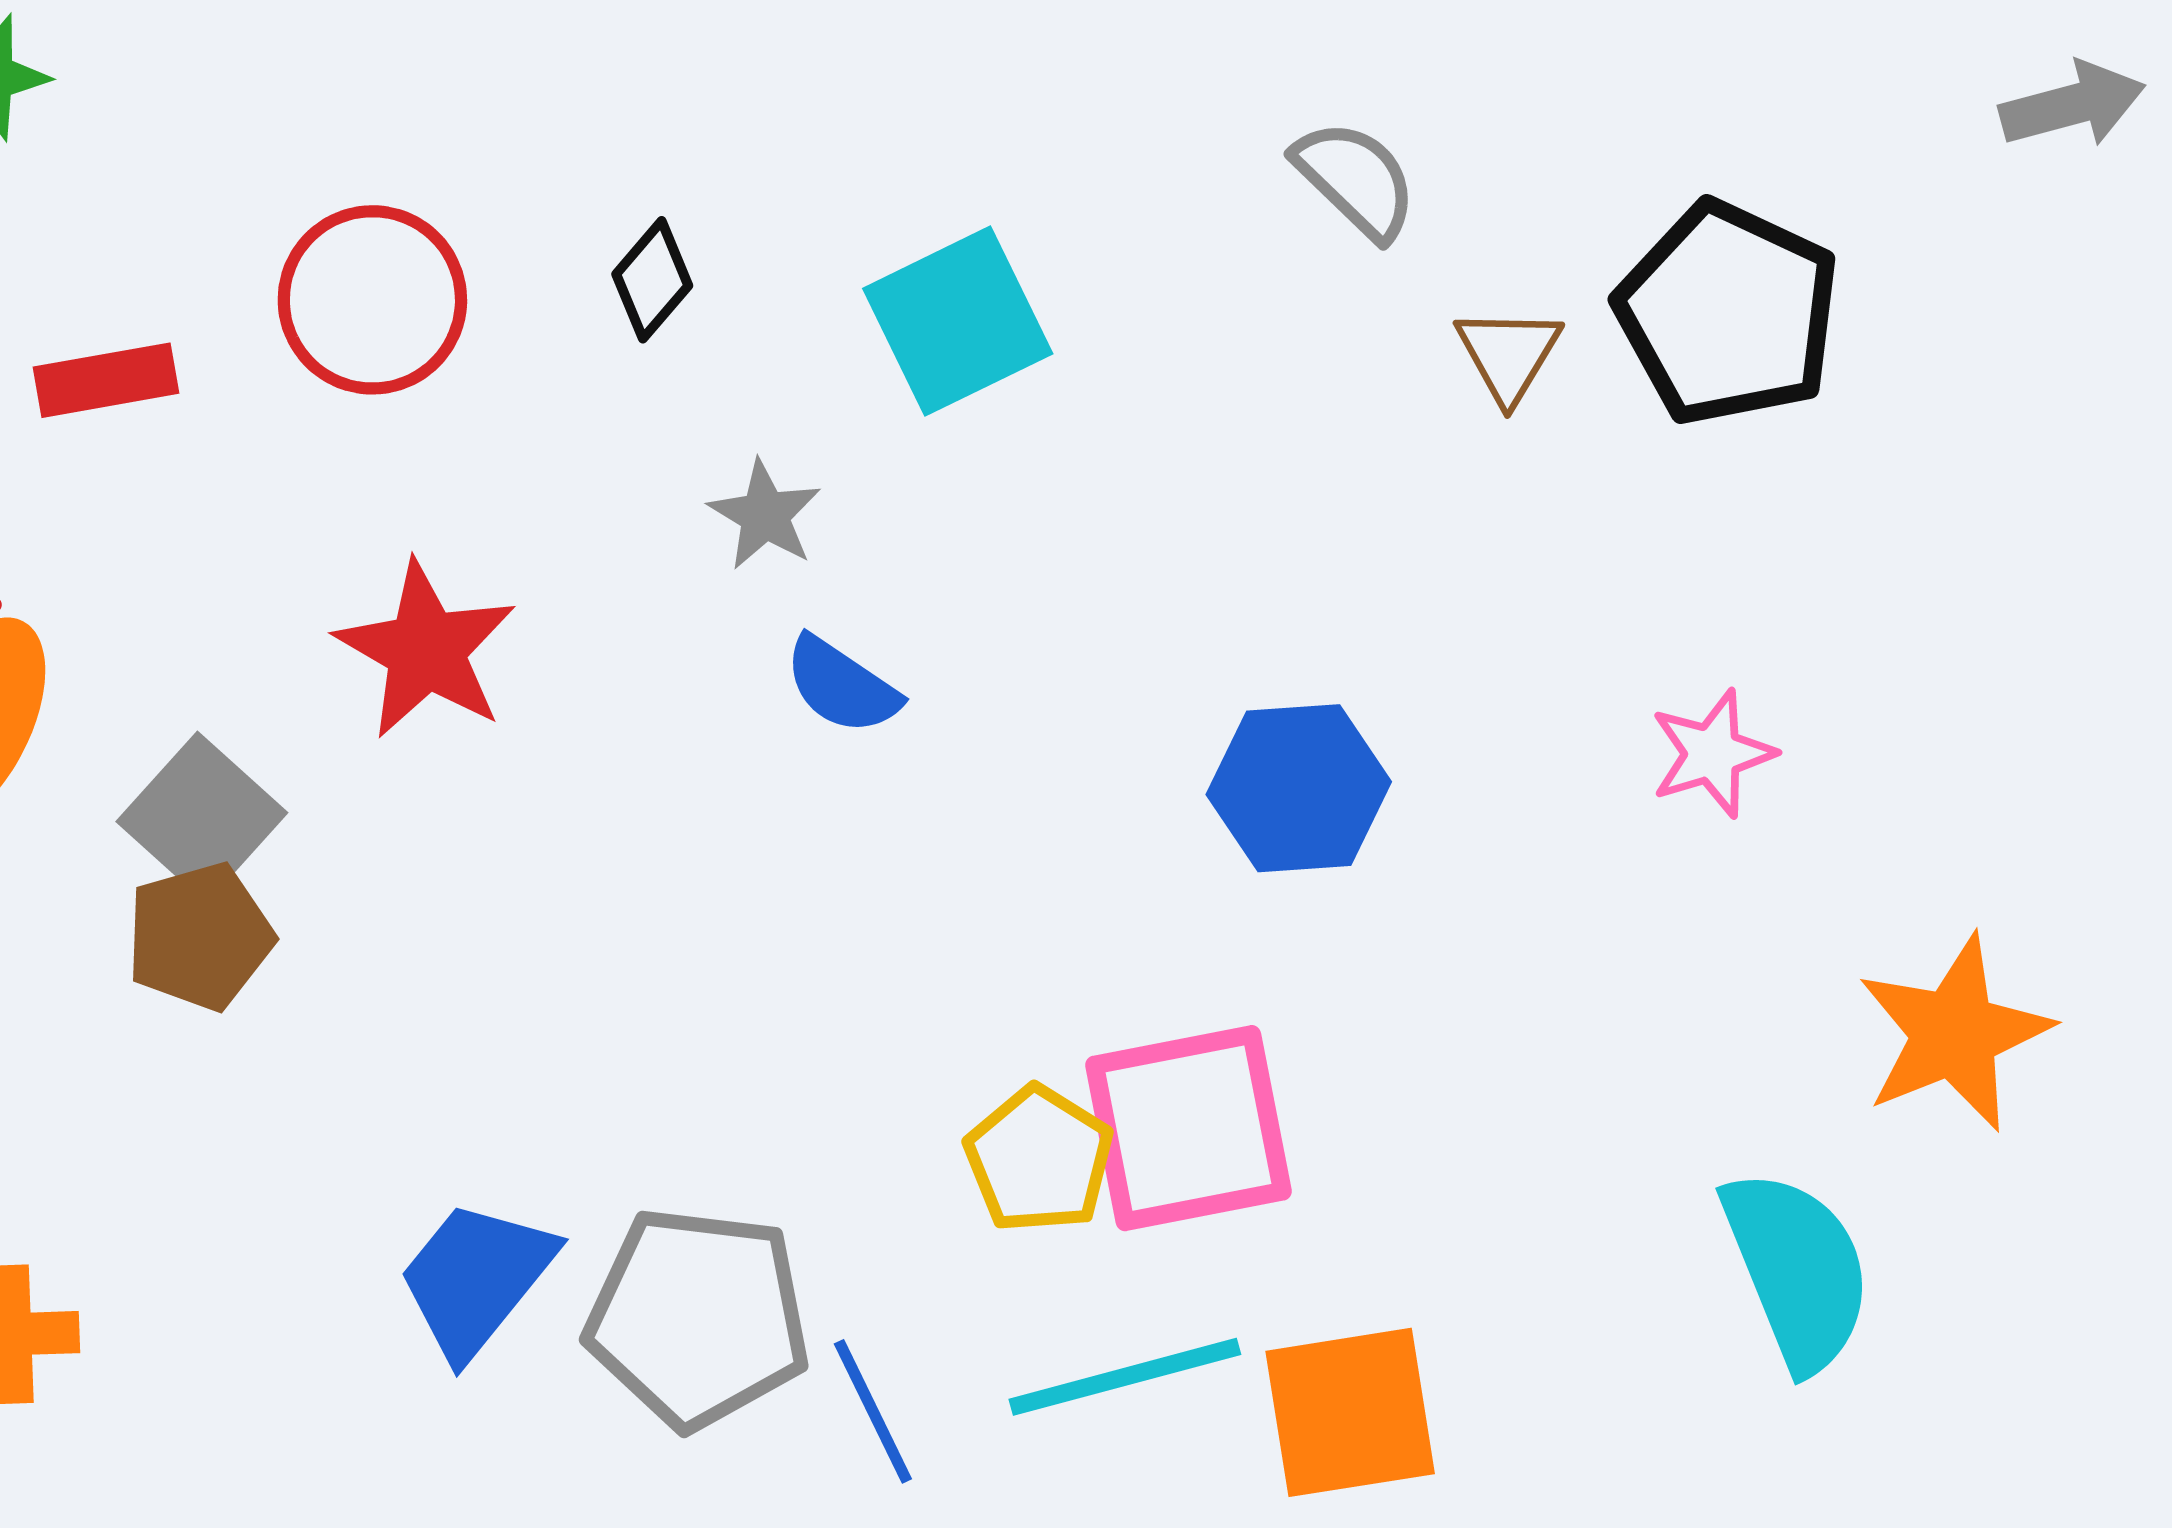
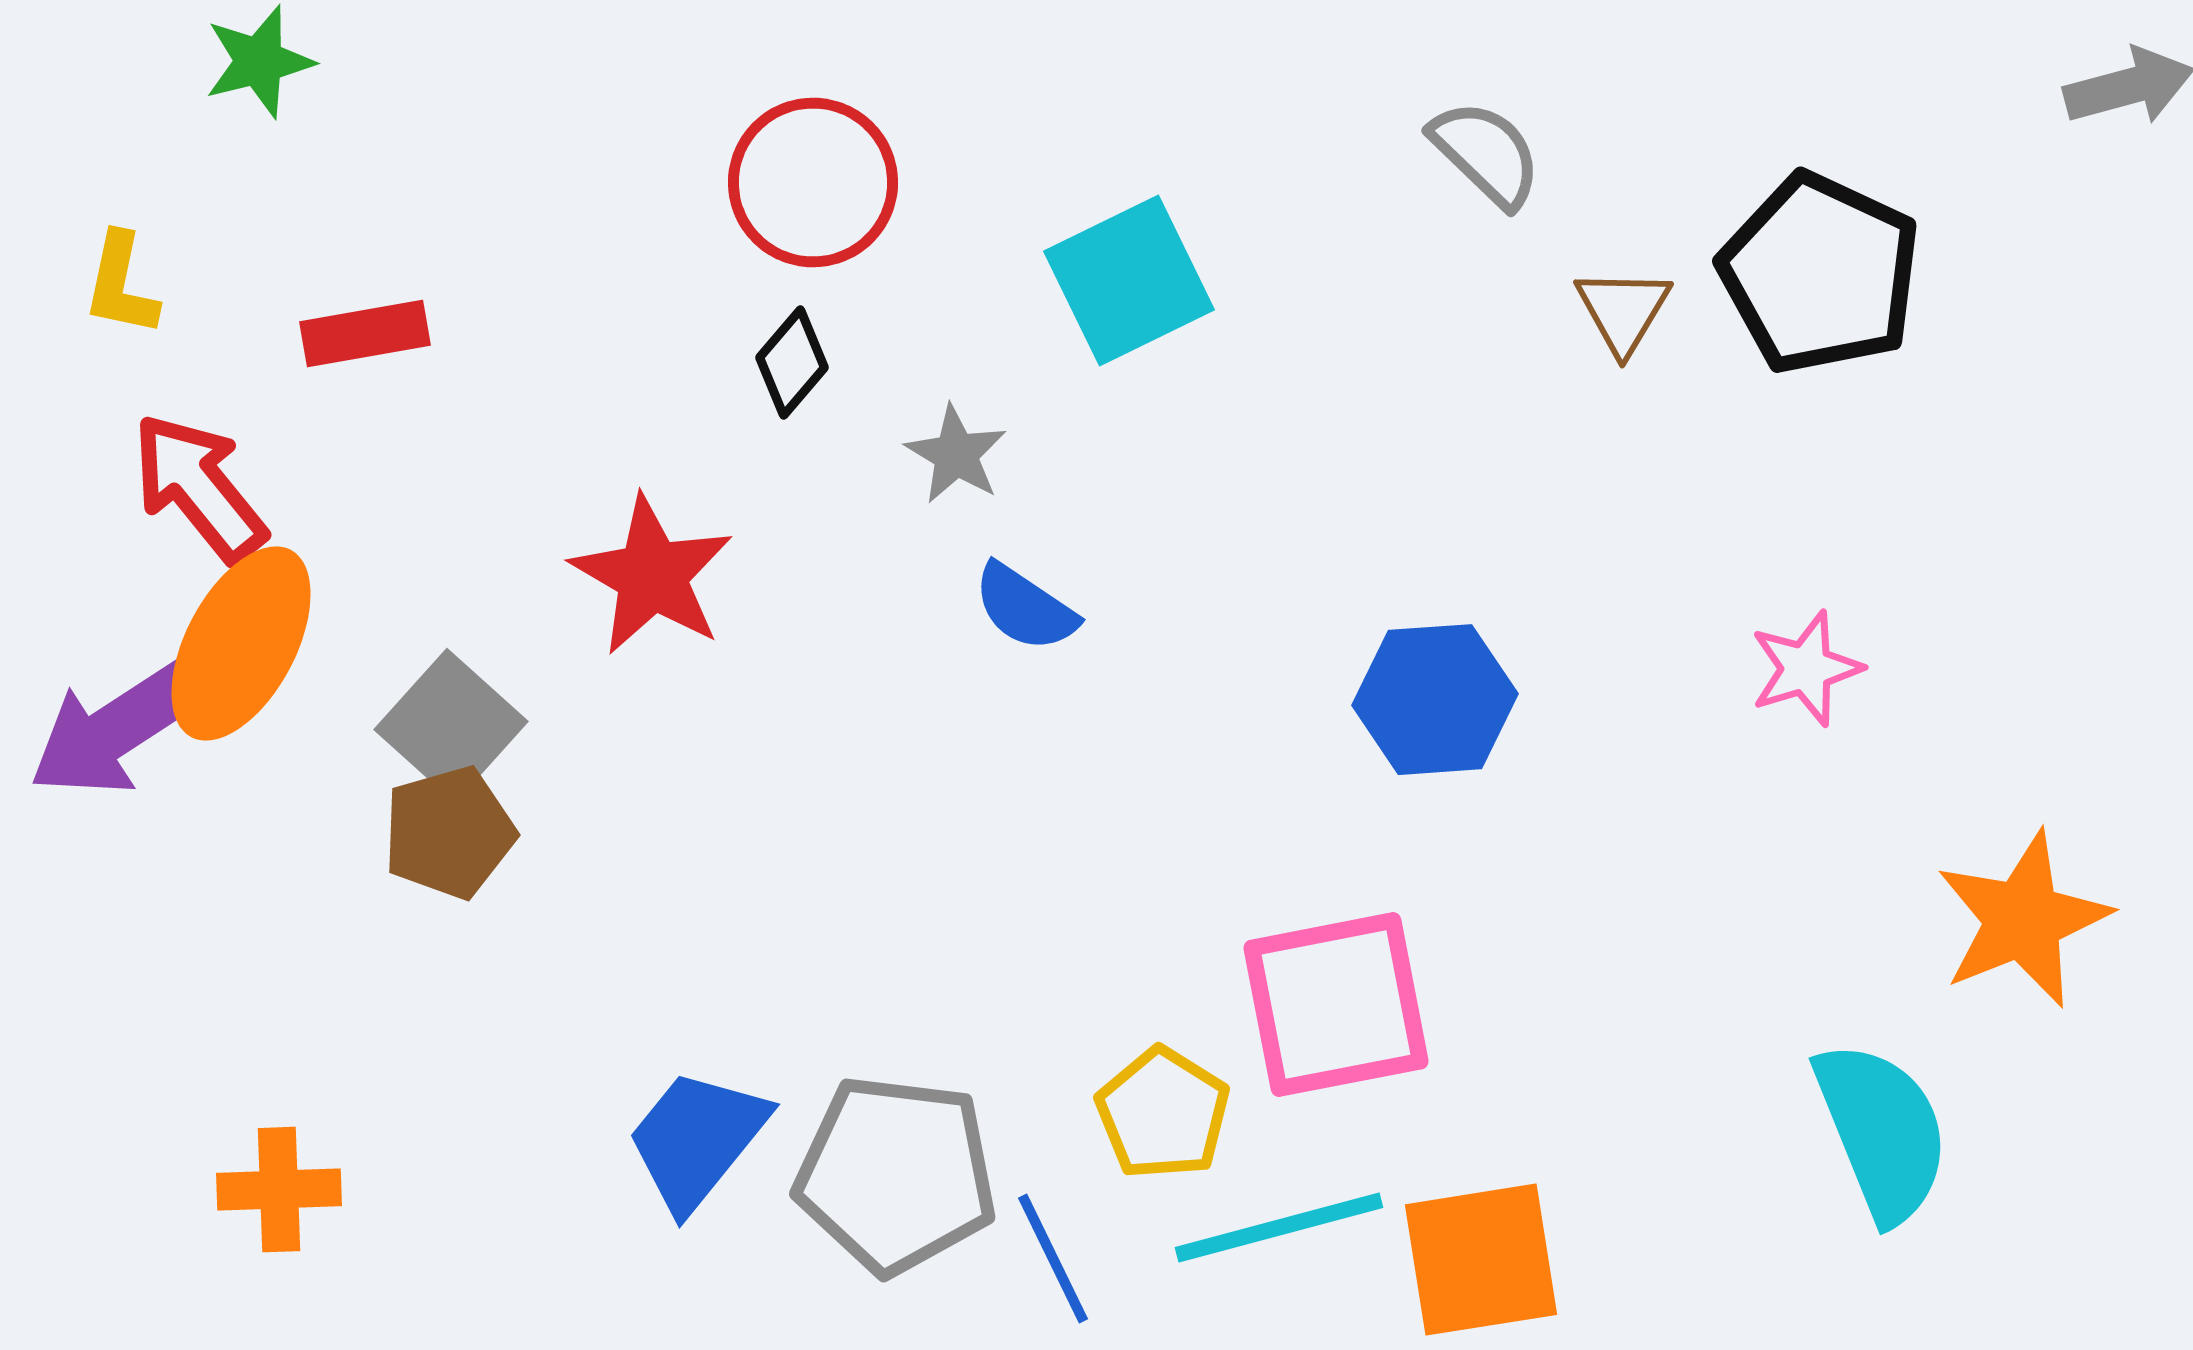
black diamond: (652, 280) -> (792, 363), moved
red circle: (372, 300) -> (813, 183), moved
yellow pentagon: (1039, 1159) -> (1163, 1114), moved

